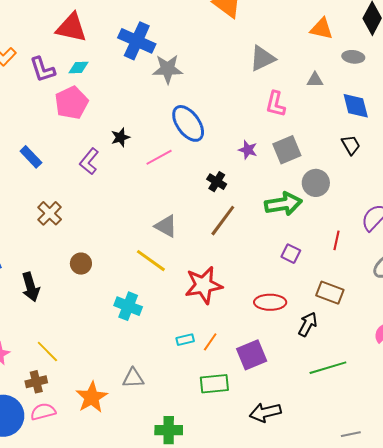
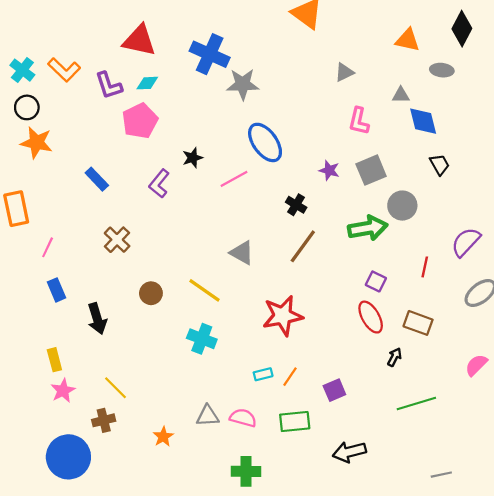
gray triangle: (262, 58) -> (344, 72), size x0.7
blue diamond: (356, 106) -> (423, 121), moved
yellow line: (151, 261) -> (205, 290), moved
red ellipse: (270, 302) -> (371, 317), moved, turned 60
black arrow: (308, 324) -> (394, 357), size x0.7
purple square: (252, 355) -> (334, 390), size x0.7
orange star: (92, 397) -> (163, 437), size x0.6
pink semicircle: (43, 412) -> (243, 418), moved, turned 30

